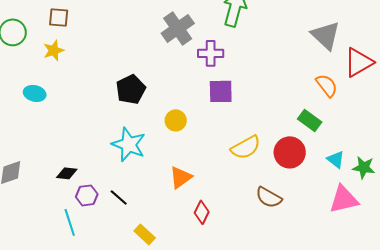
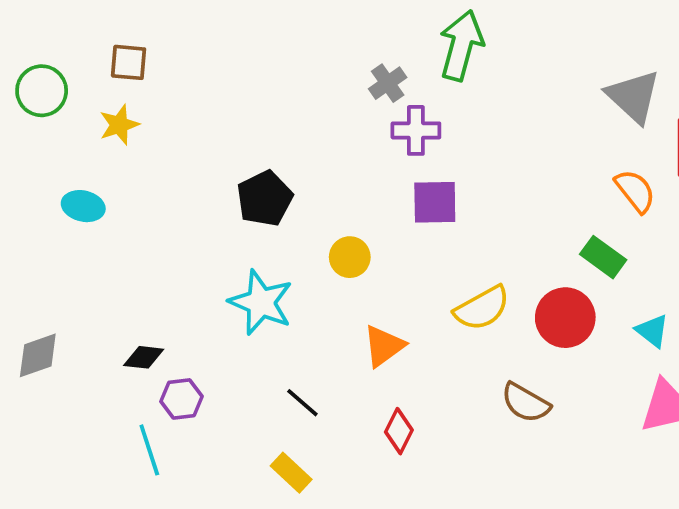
gray cross: (178, 28) -> (388, 83), moved, size x0.6
orange triangle: (181, 177) -> (384, 346), moved
black line: (119, 197) -> (302, 403), moved

